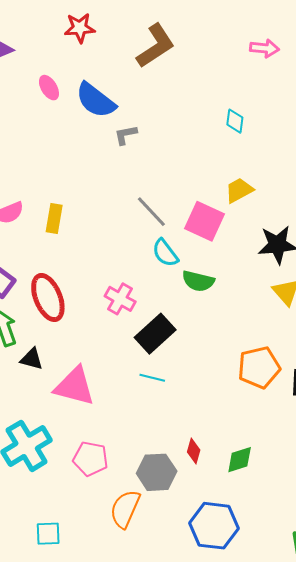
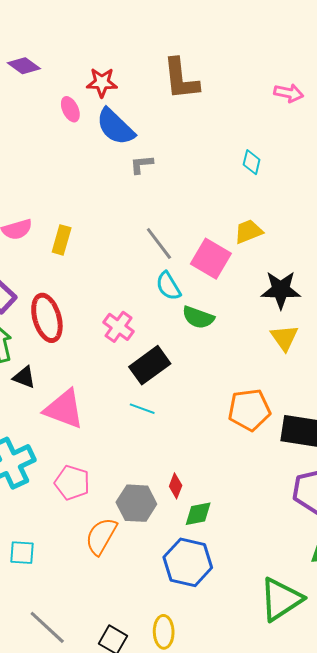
red star: (80, 28) -> (102, 82), moved
brown L-shape: (156, 46) -> (181, 79), turned 111
green diamond: (240, 460) -> (198, 514), moved

